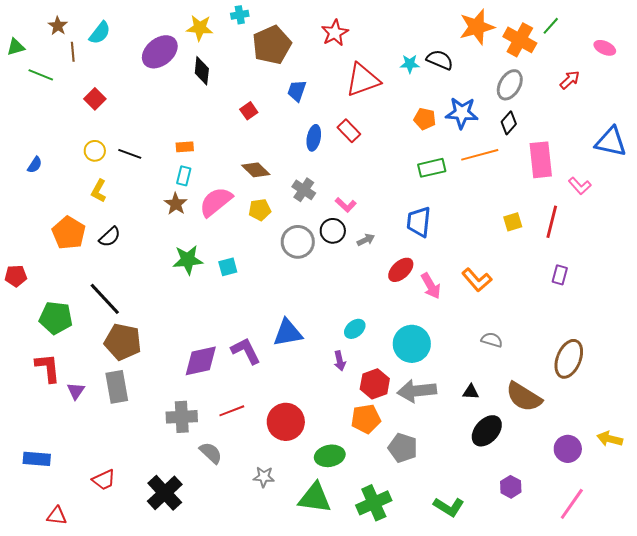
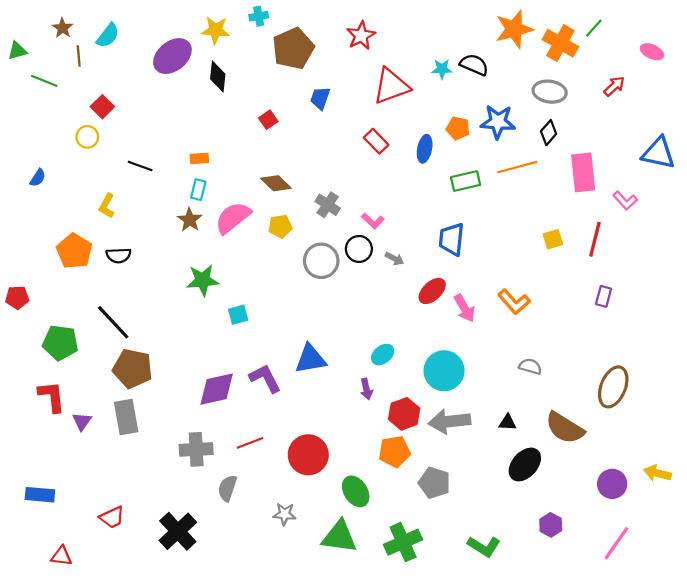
gray ellipse: (510, 85) -> (550, 92), turned 68
blue ellipse: (314, 138) -> (425, 149), moved
yellow circle: (95, 151) -> (87, 137), moved
black semicircle: (110, 237) -> (119, 255), turned 40
gray arrow: (366, 240) -> (394, 259), turned 54
cyan square: (228, 267) -> (238, 315), moved
gray semicircle: (211, 453) -> (227, 488), turned -115
green ellipse: (330, 456) -> (356, 491), turned 68

